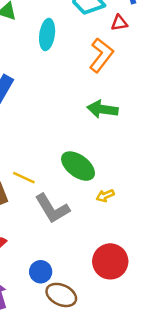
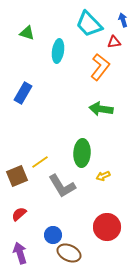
green ellipse: (78, 166) -> (82, 153), turned 56
yellow line: (24, 178) -> (40, 162), turned -60

